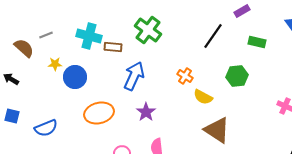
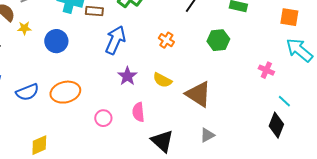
yellow star: (55, 64) -> (24, 28), moved
yellow semicircle: (203, 97) -> (162, 80), moved
orange ellipse: (99, 113) -> (65, 92), moved

